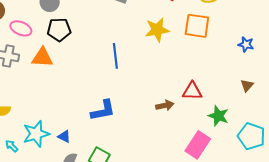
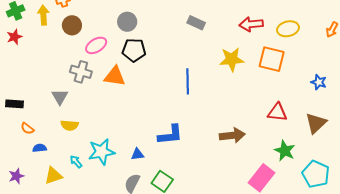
pink ellipse: (21, 28) -> (96, 45), turned -60
brown triangle: (247, 85) -> (316, 123), size x1.6
red triangle: (192, 91) -> (277, 112), moved
brown arrow: (165, 105) -> (232, 135), size x1.4
blue triangle: (64, 136) -> (137, 154), moved, turned -40

